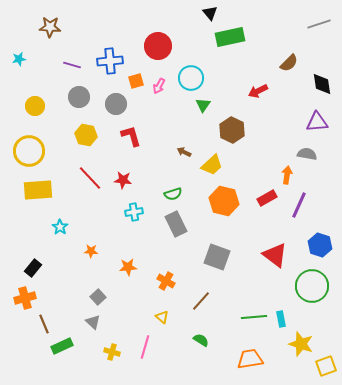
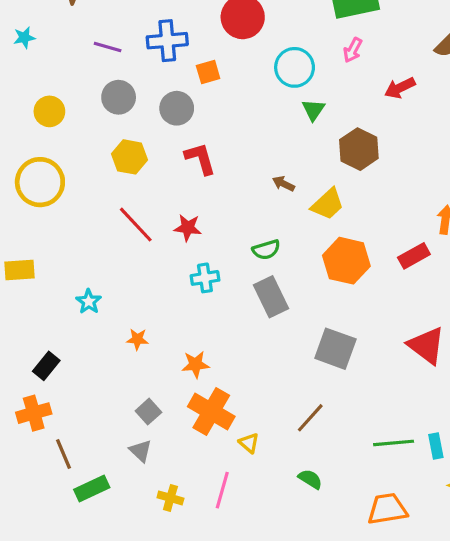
pink arrow: (159, 86) -> (353, 50), moved
yellow rectangle: (38, 190) -> (20, 270), moved, size x0.7
orange cross: (166, 281) -> (211, 412), moved, size x1.6

